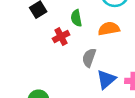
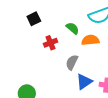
green semicircle: (76, 18) -> (73, 28), moved, turned 136

